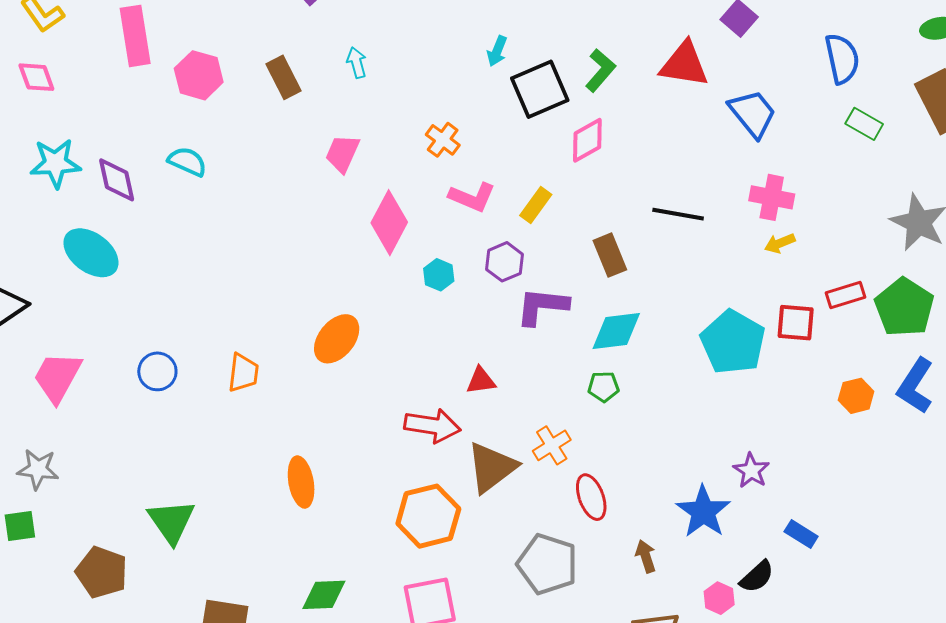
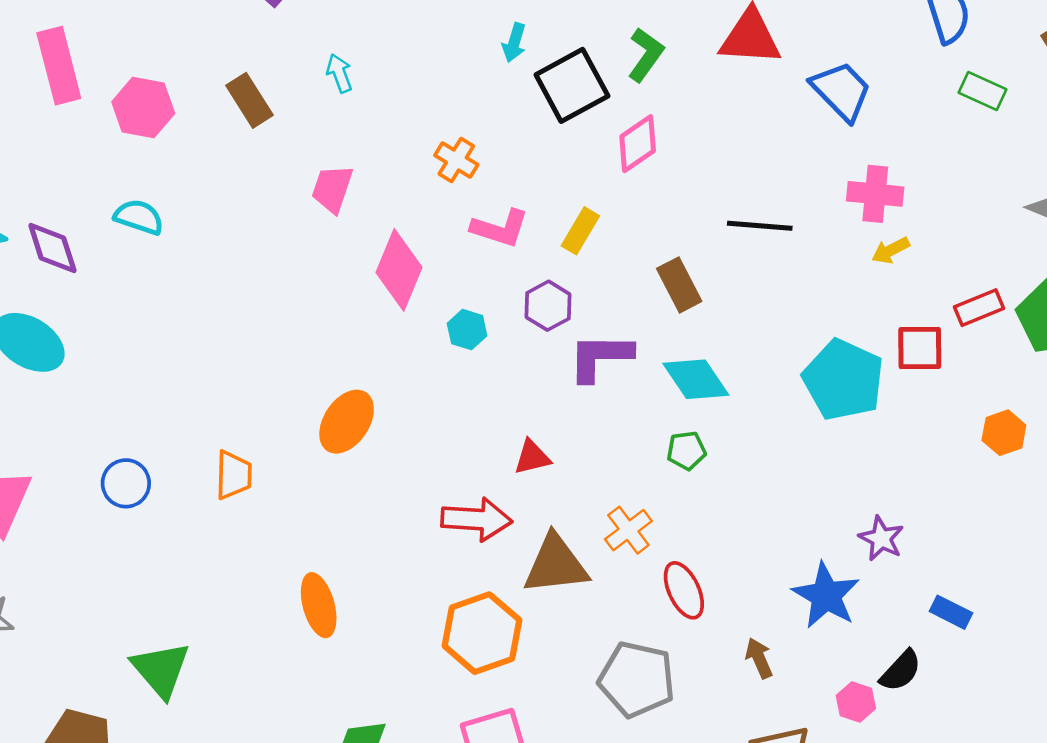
cyan diamond: (616, 331) -> (696, 379), turned 68
brown triangle: (492, 467) -> (556, 565), turned 36

